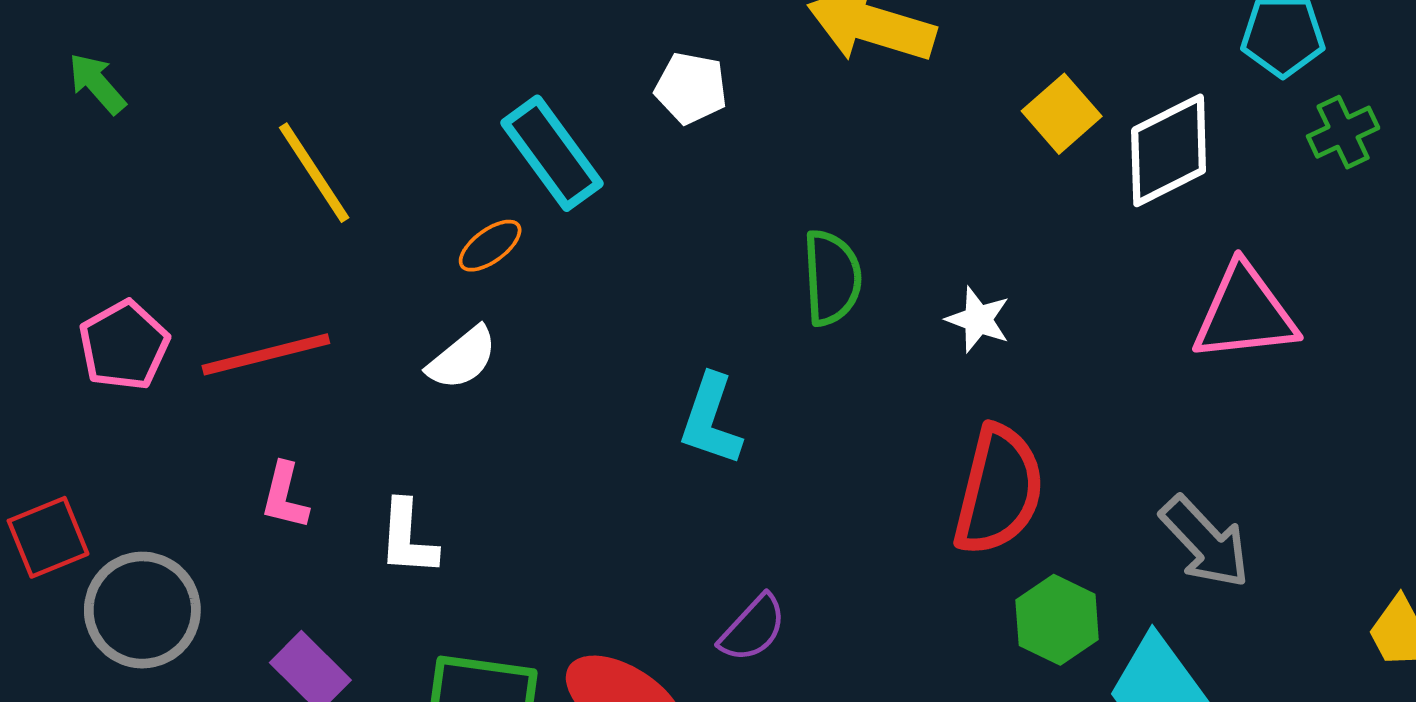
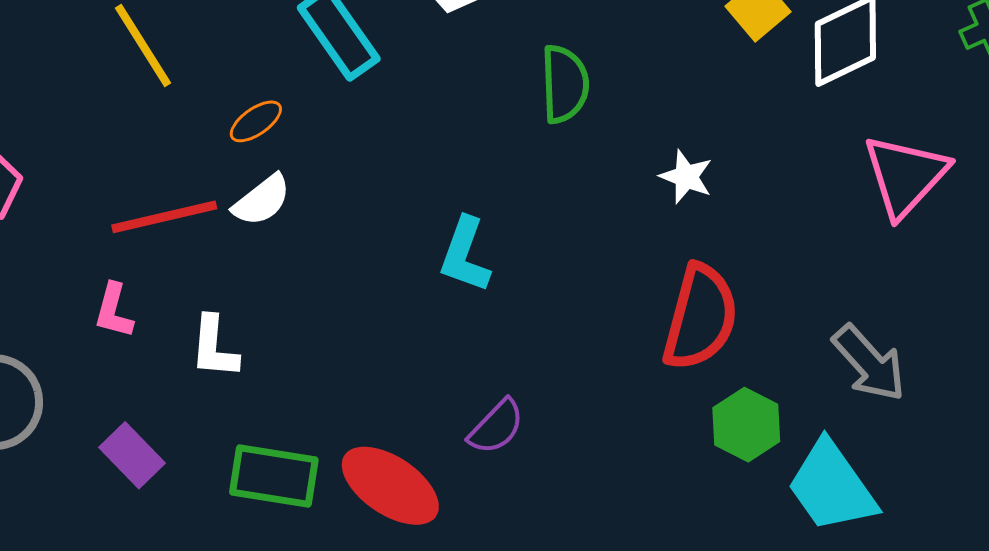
orange ellipse: (490, 246) -> (256, 121), moved
green semicircle: (832, 278) -> (565, 84), moved
pink triangle: (1245, 313) -> (905, 176), turned -42
red line: (266, 354) -> (164, 217), moved

